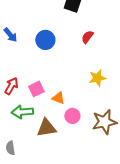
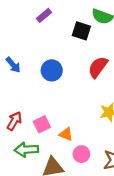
red semicircle: (87, 37) -> (98, 67), size x1.5

